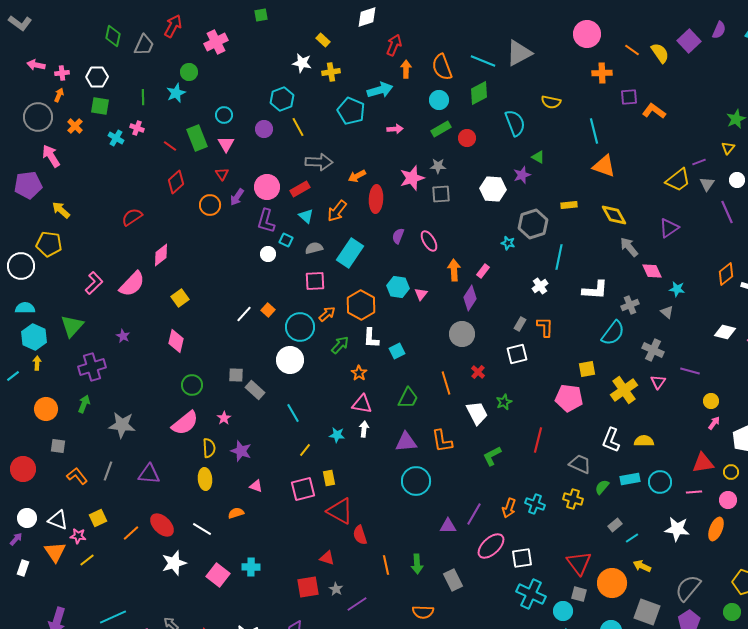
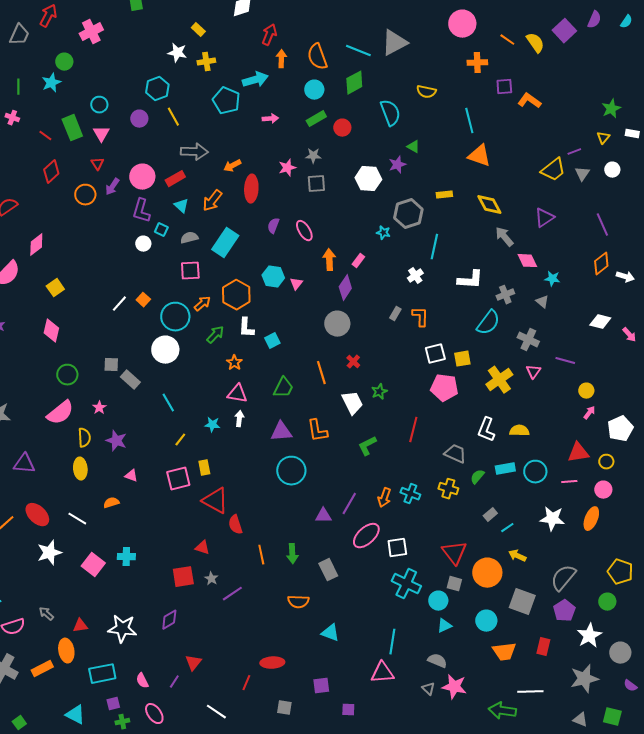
pink star: (412, 178) -> (287, 168), size x0.7
purple line: (727, 212) -> (602, 225), moved
white square: (517, 354) -> (435, 354), moved

